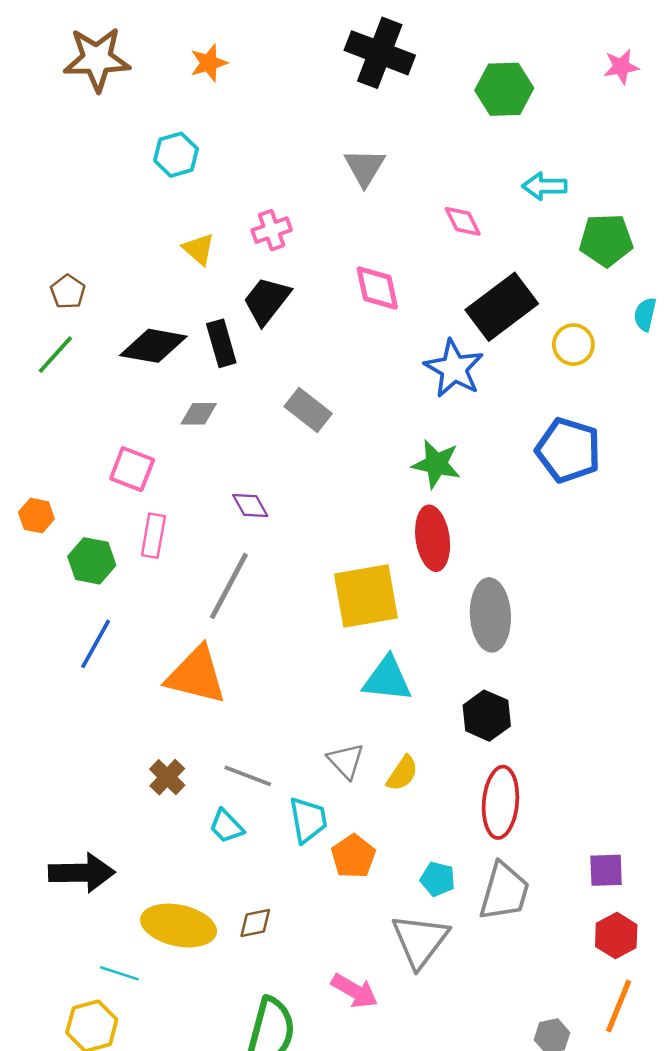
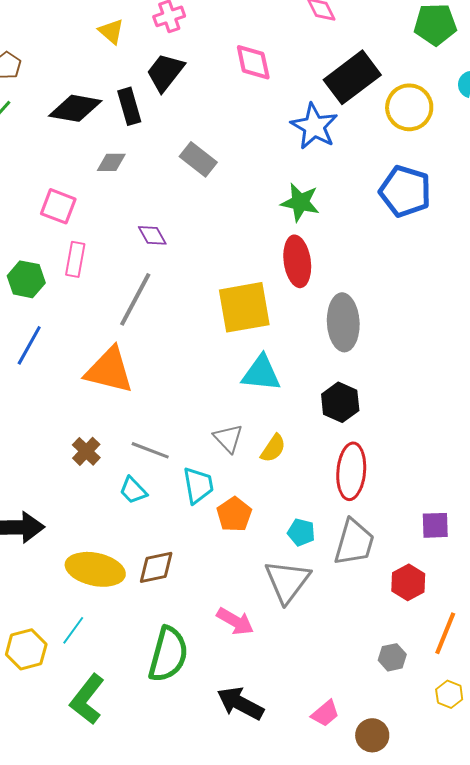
yellow circle: (573, 345) -> (409, 107), size x1.4
brown diamond: (255, 923) -> (156, 567), size x1.4
red hexagon: (616, 936) -> (408, 582), moved
cyan line: (119, 973) -> (73, 630), moved, turned -72

